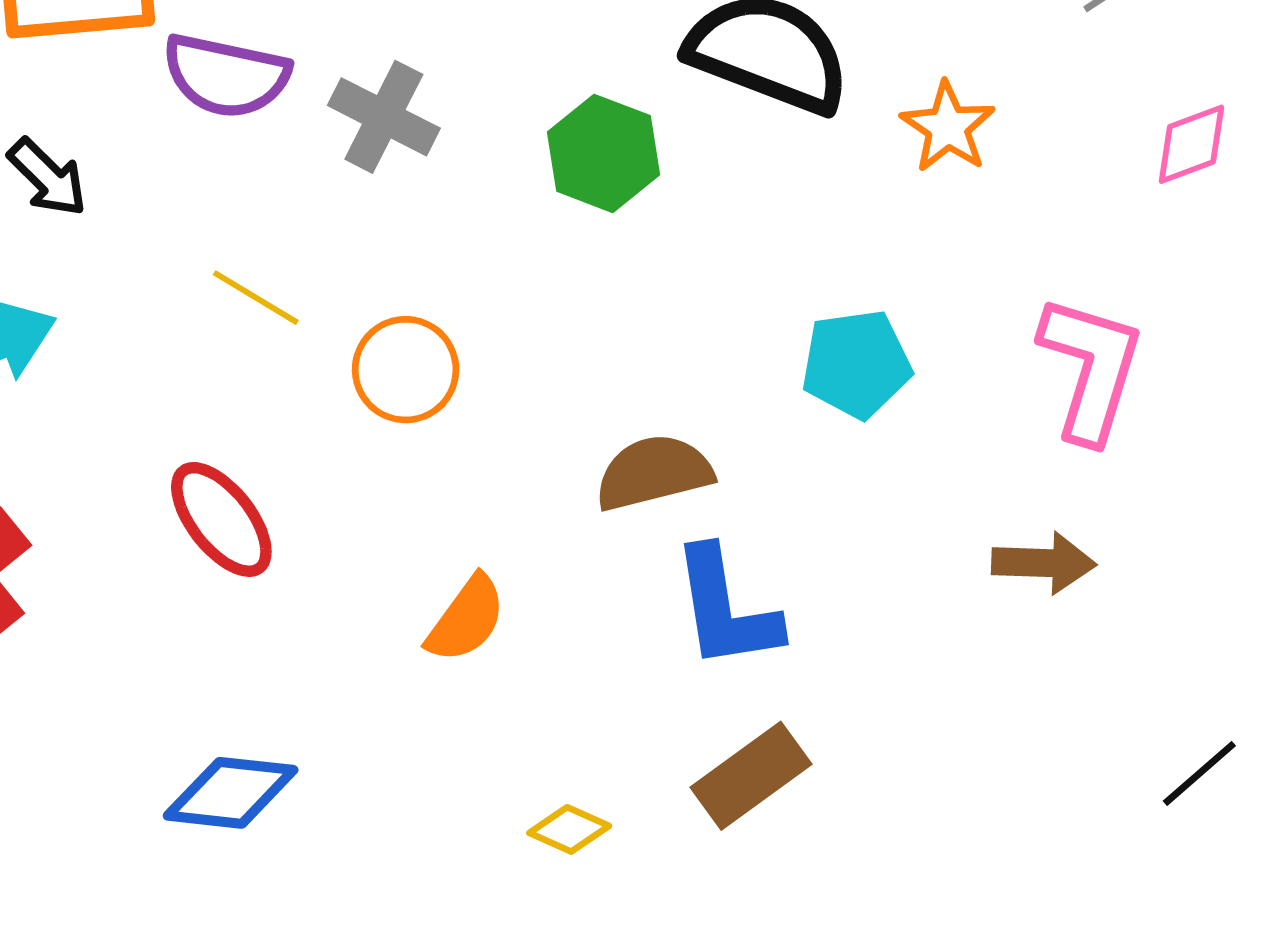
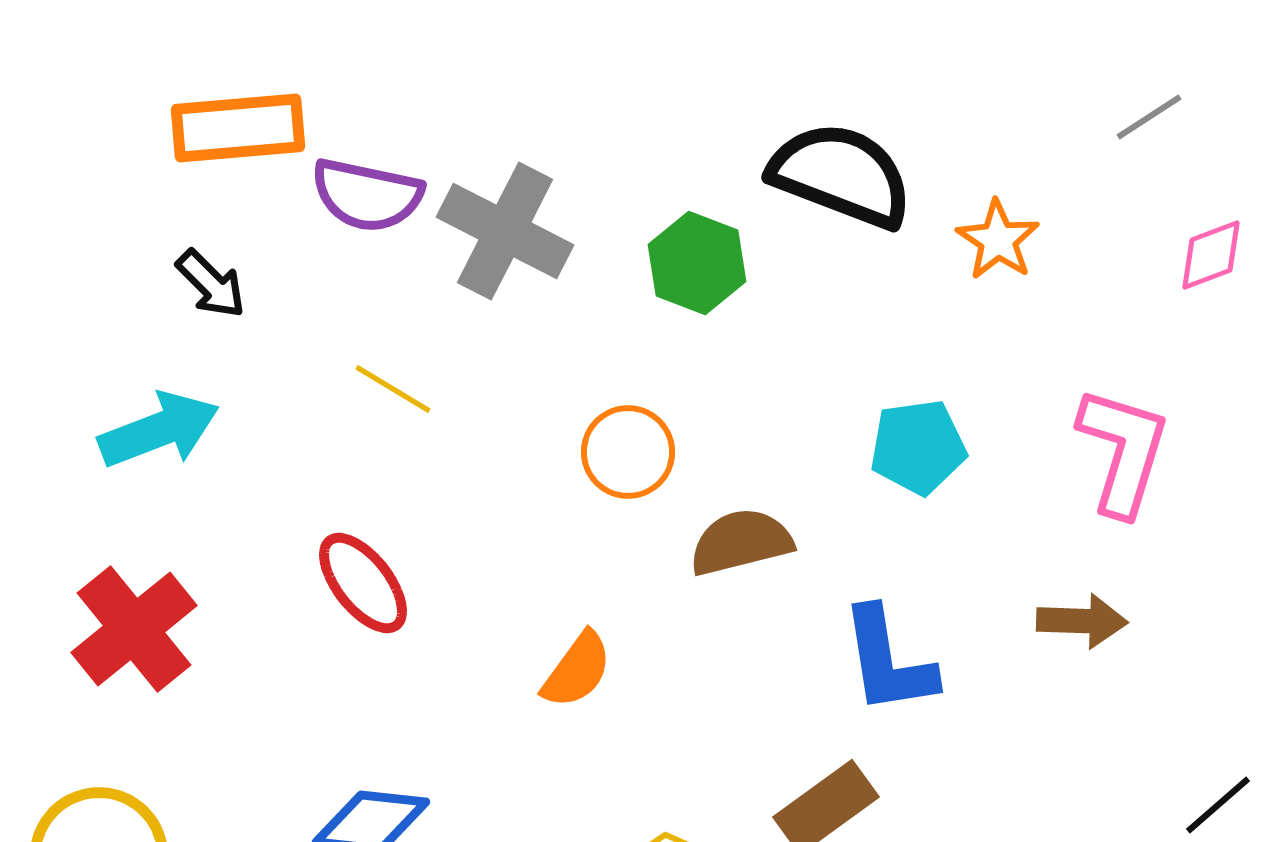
gray cross: (384, 117) -> (505, 231), size x1.4
orange circle: (406, 370) -> (628, 452), moved
blue L-shape: (726, 609) -> (888, 661), moved

